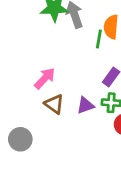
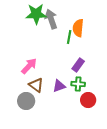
gray circle: (20, 139) -> (26, 101), moved

